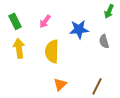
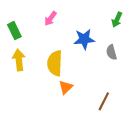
pink arrow: (45, 21) -> (50, 19), moved
orange triangle: (60, 84) -> (66, 87), moved

